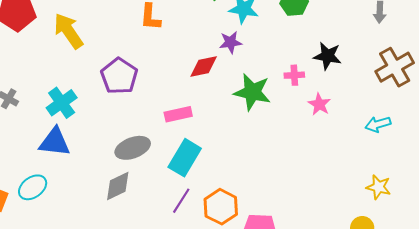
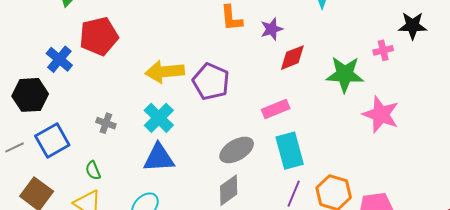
yellow arrow: (68, 31) -> (165, 72), moved, turned -51
purple star: (231, 42) -> (272, 29), moved
pink star: (319, 104) -> (381, 114), moved, size x1.6
cyan rectangle: (185, 158) -> (290, 151), turned -36

